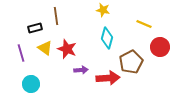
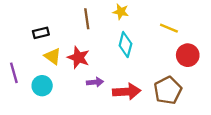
brown line: (56, 16) -> (87, 19), moved
purple line: (21, 53) -> (14, 73), moved
brown pentagon: (131, 62) -> (168, 90), moved
cyan circle: (31, 84) -> (42, 86), moved

